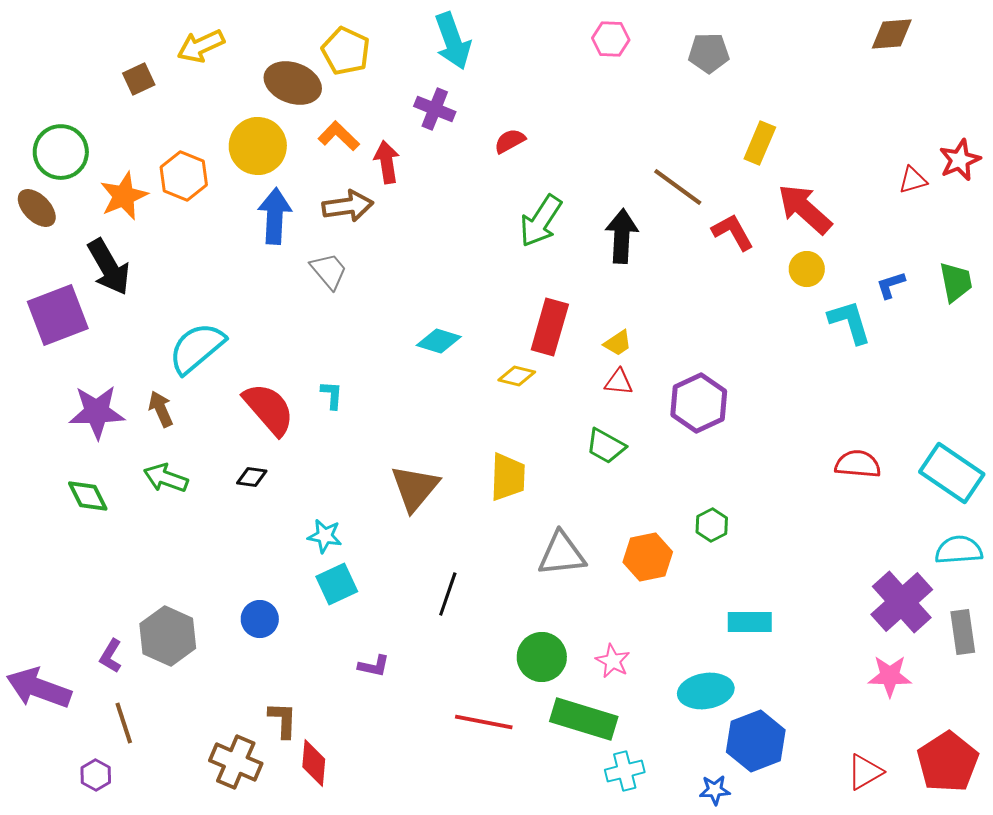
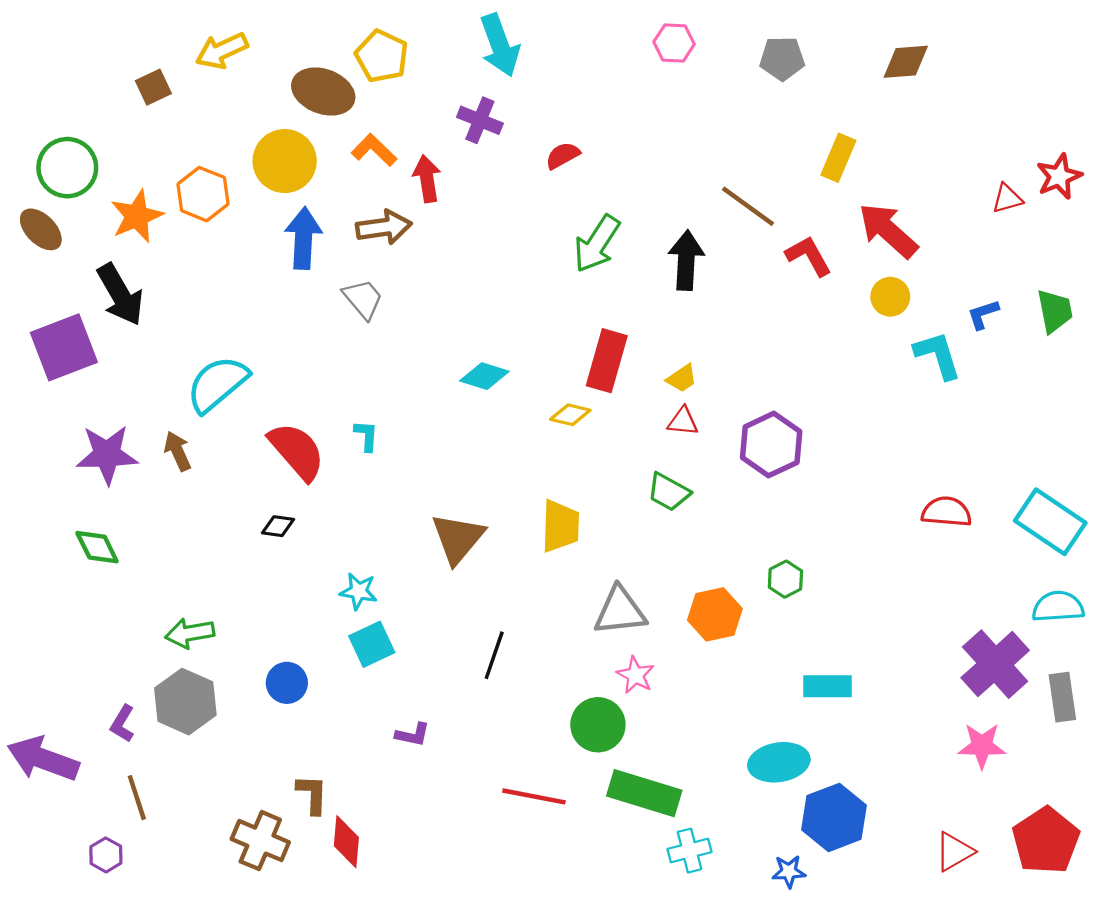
brown diamond: (892, 34) -> (906, 62), moved
green arrow: (166, 478) -> (190, 633), moved, turned -30
pink star: (613, 661) -> (635, 675), moved

